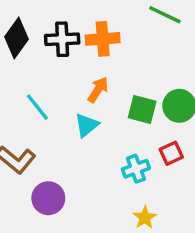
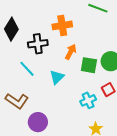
black cross: (62, 39) -> (38, 44), moved
orange arrow: (98, 90) -> (71, 52), moved

